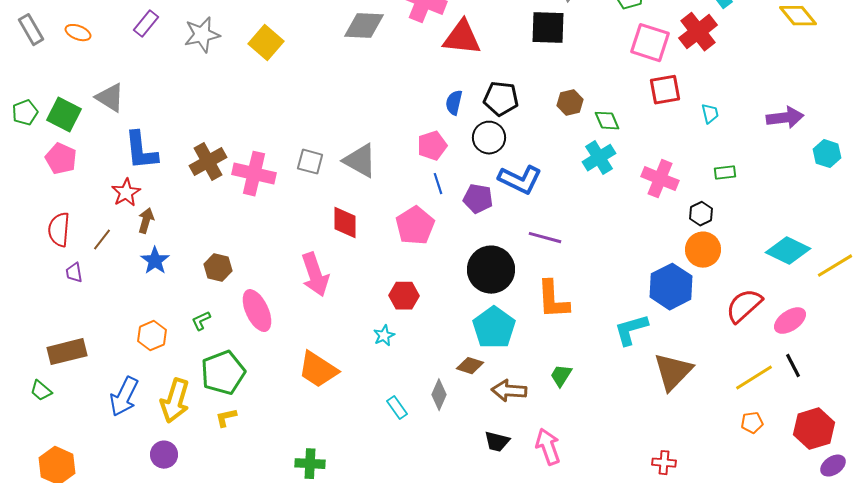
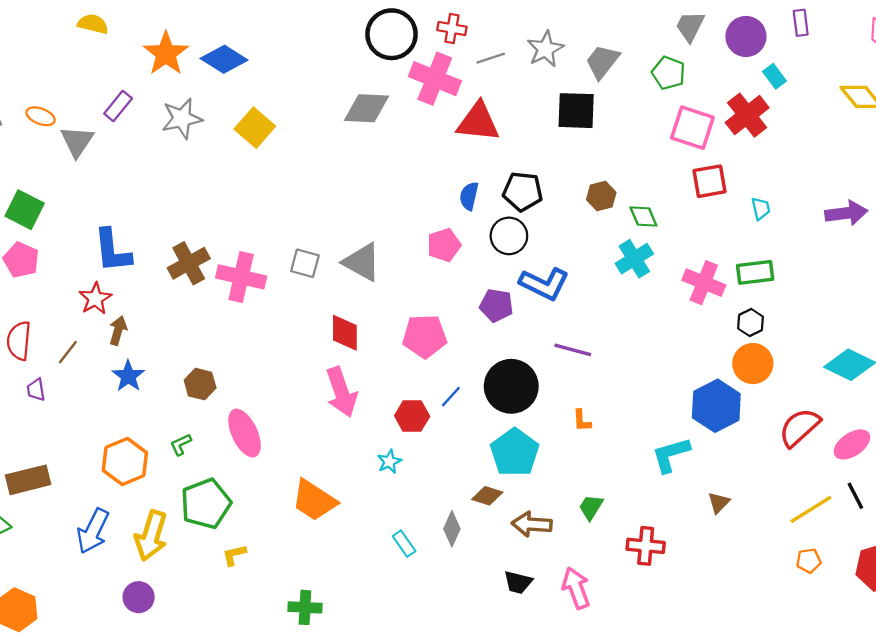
gray triangle: (110, 98) -> (77, 141), moved, turned 32
green rectangle: (725, 173) -> (755, 272), moved, size x1.5
blue line: (438, 184) -> (451, 397), moved, turned 60
pink pentagon: (415, 226) -> (425, 336), turned 30
pink arrow: (315, 275) -> (341, 392), moved
orange L-shape: (553, 300) -> (582, 421), size x0.5
orange hexagon: (152, 336) -> (125, 462), size x1.4
brown triangle: (673, 372) -> (719, 503), size x0.5
yellow L-shape: (226, 418) -> (234, 555), moved
red cross: (664, 463) -> (646, 546), moved, size x1.4

